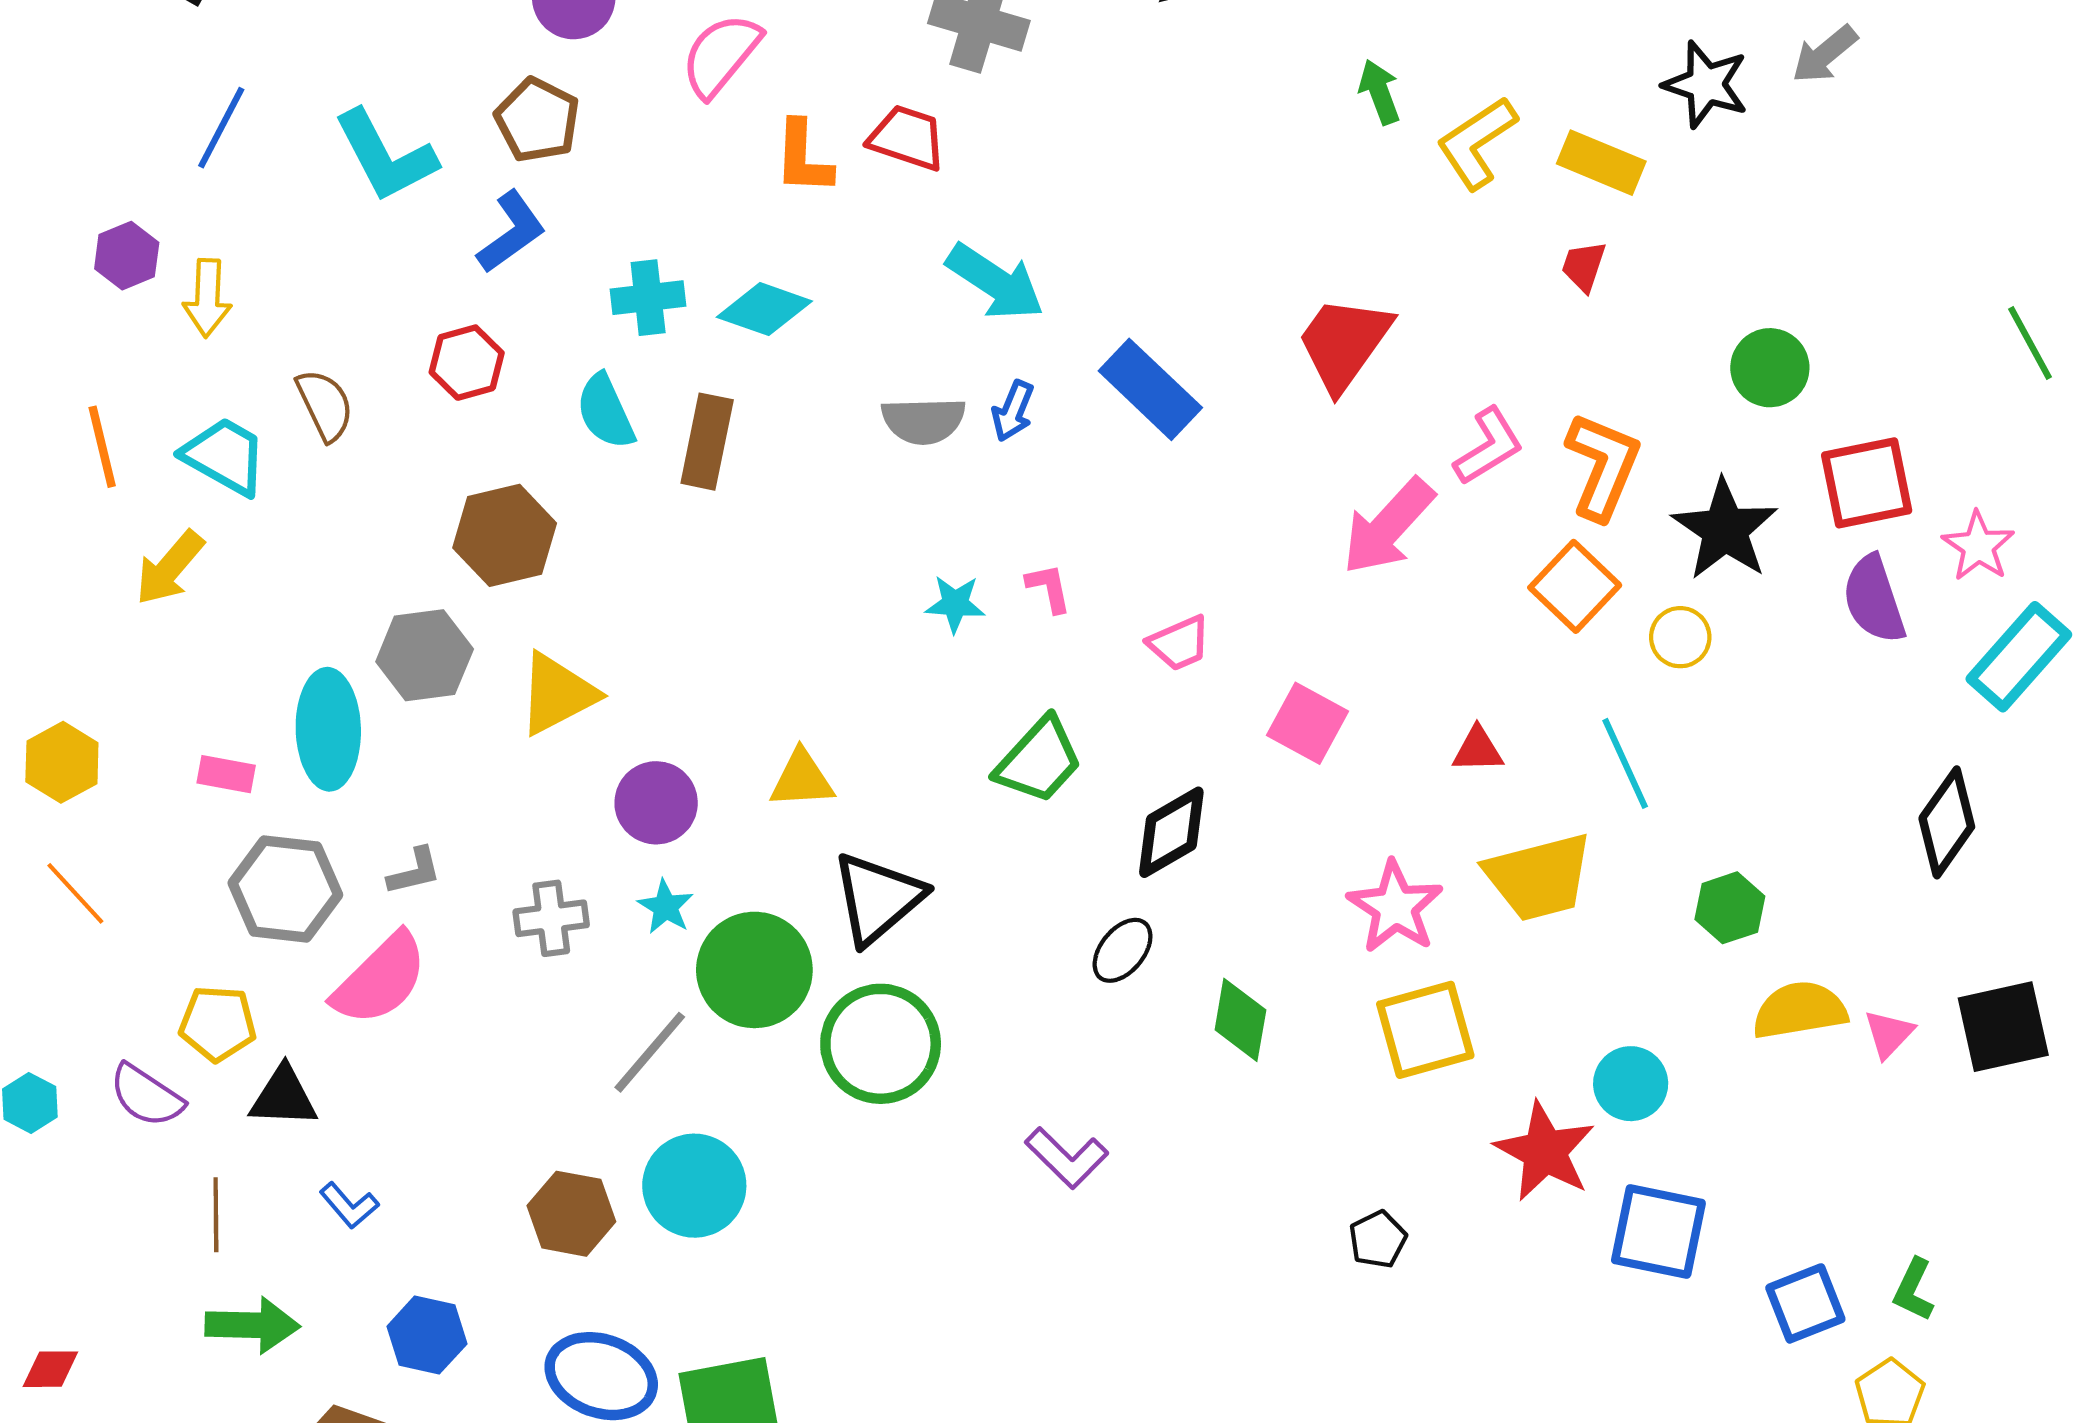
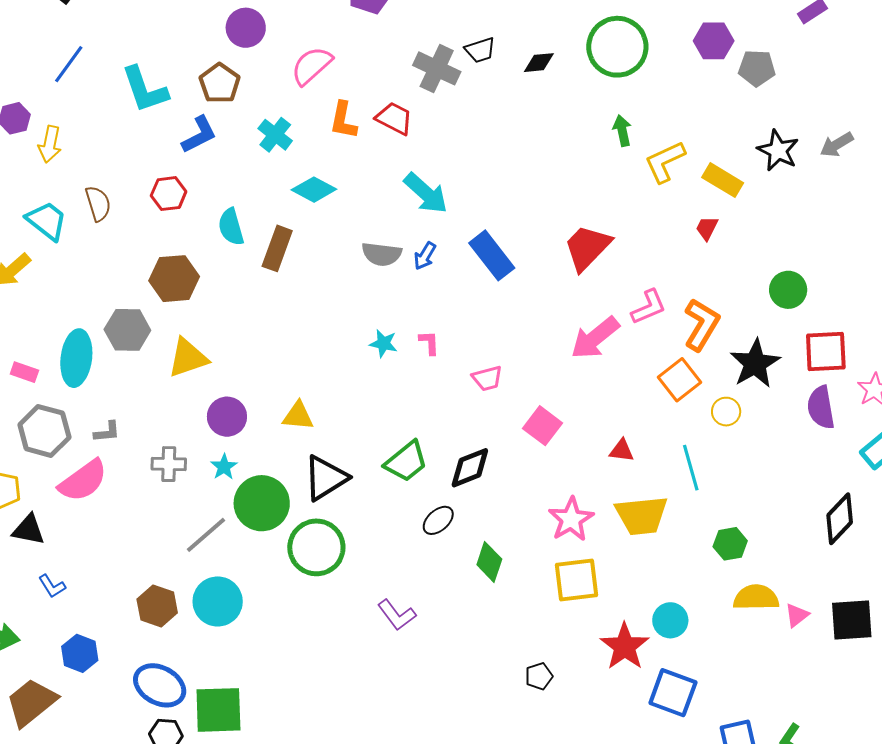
cyan cross: (648, 298) -> (275, 135), moved, turned 36
green trapezoid: (1039, 760) -> (406, 462), moved

